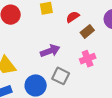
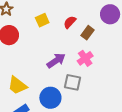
pink cross: (88, 59) -> (85, 58), moved

